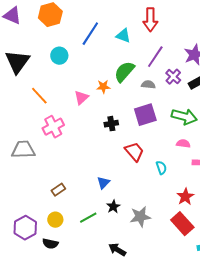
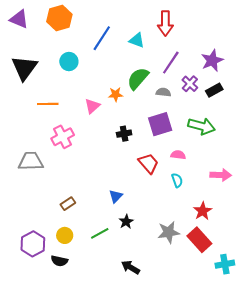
orange line: (39, 96) -> (48, 104), turned -48
pink semicircle: (183, 144) -> (178, 155), moved
gray star: (140, 217) -> (169, 232), moved

